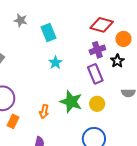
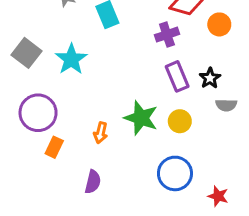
purple cross: (97, 50) -> (167, 35), moved
black star: (117, 61) -> (210, 78), moved
cyan star: (55, 63) -> (71, 59), moved, size x1.5

